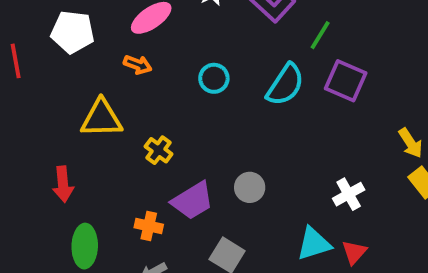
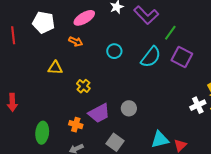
yellow triangle: (101, 118) -> (55, 68), size x0.7
red arrow: (63, 184) -> (12, 102), moved
white cross: (349, 194) -> (198, 105), moved

